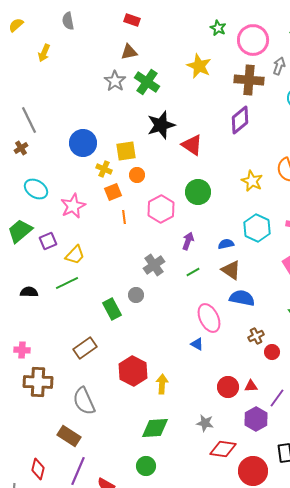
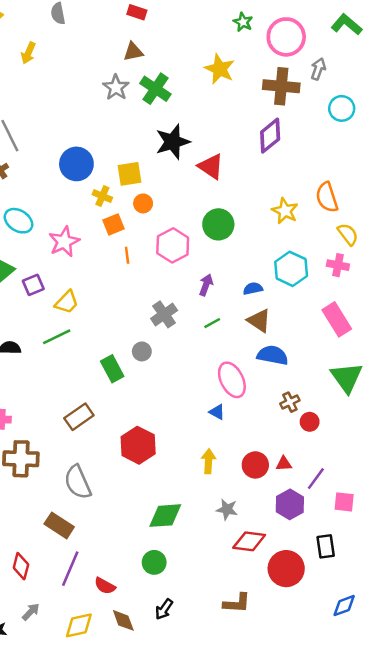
yellow arrow: (162, 384) -> (208, 461), moved

